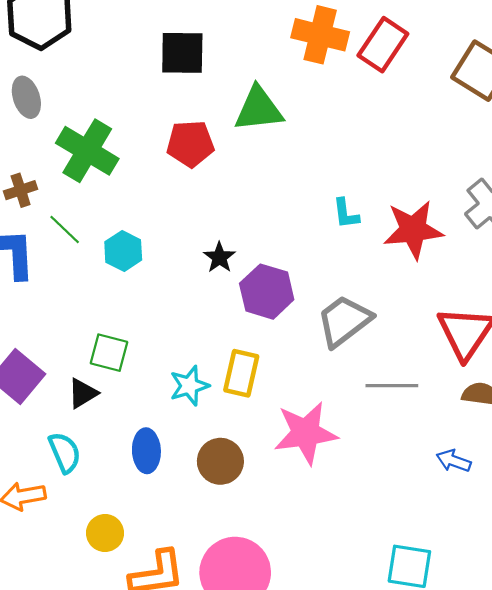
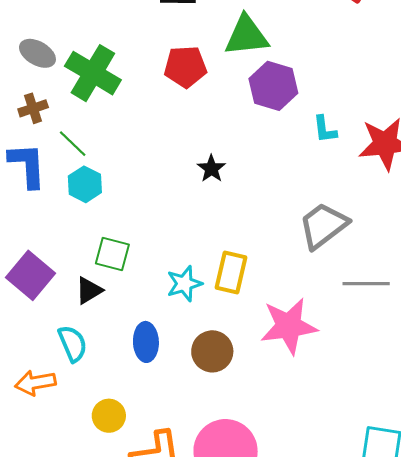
gray ellipse: (26, 97) -> (37, 53), moved, turned -42
cyan hexagon: (123, 251) -> (85, 184), moved
purple hexagon: (267, 292) -> (273, 86), moved

